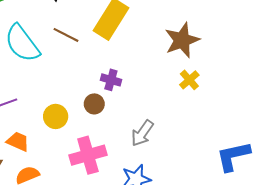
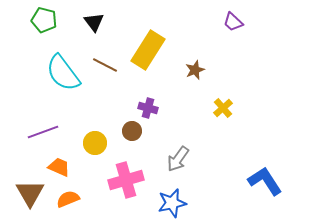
brown star: (182, 40) -> (195, 70), moved, size x0.6
blue L-shape: (233, 156) -> (265, 181), turned 69

